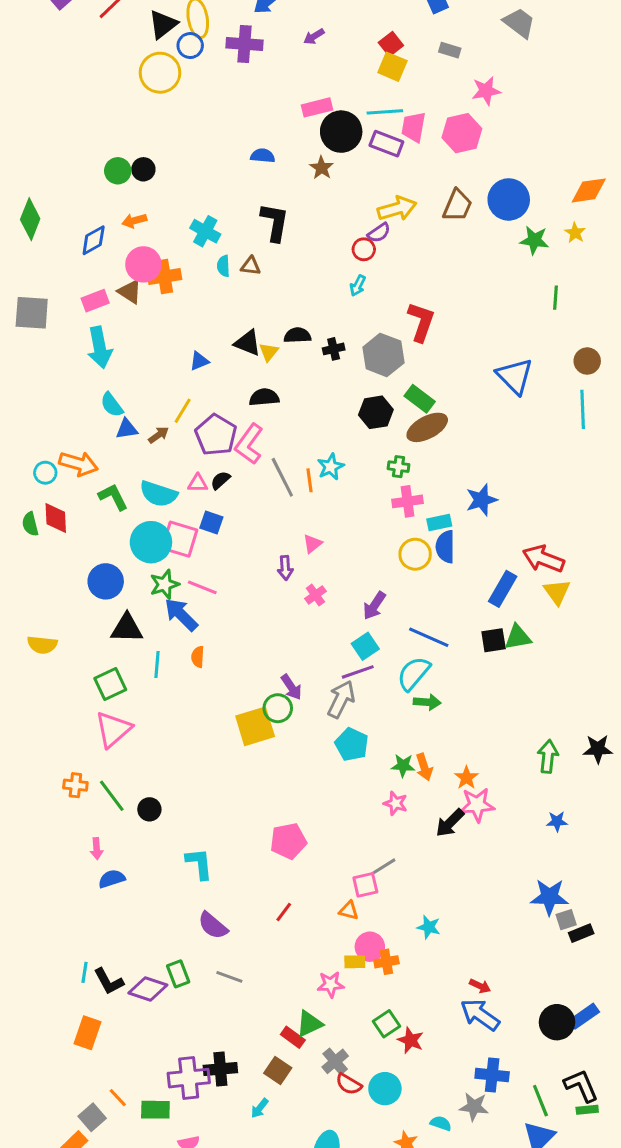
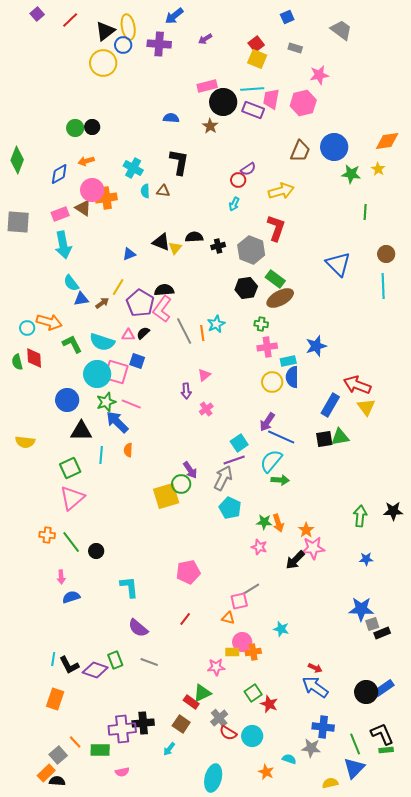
yellow arrow: (397, 209) -> (281, 191), moved
black semicircle: (264, 397) -> (164, 290), moved
purple arrow: (374, 606) -> (267, 422), moved

